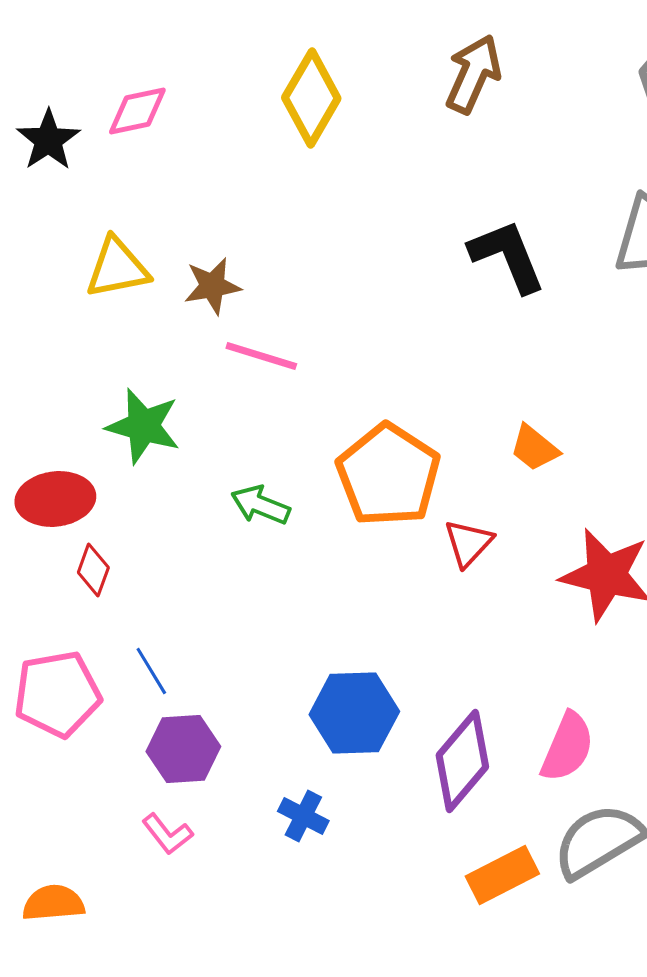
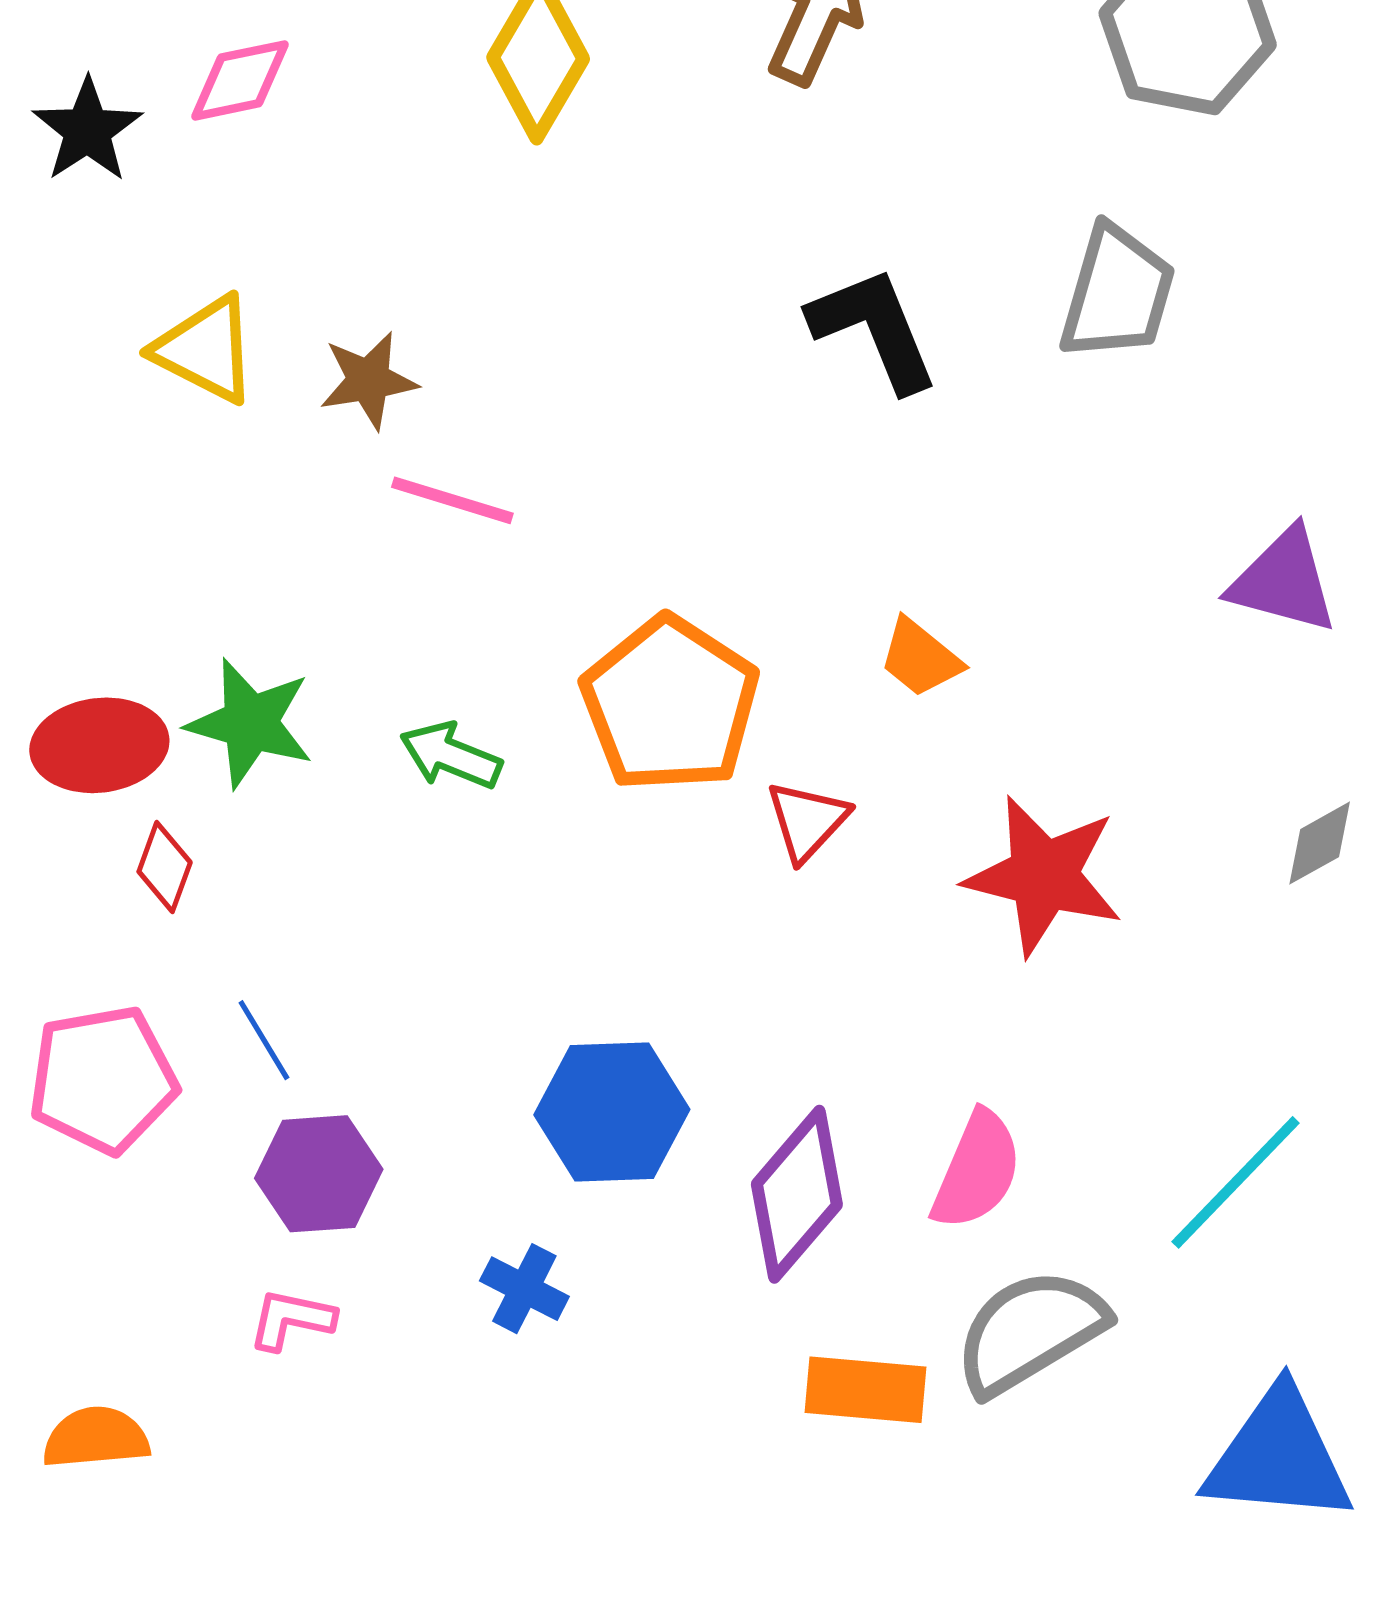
yellow triangle: (117, 268) -> (206, 349), turned 38
green star: (143, 426) -> (250, 723), moved
pink L-shape: (167, 834) -> (291, 1319), turned 140
orange rectangle: (502, 875) -> (865, 1390), turned 32

